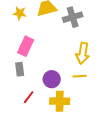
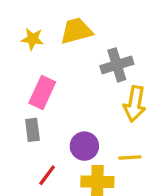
gray cross: (73, 17) -> (117, 65), moved
yellow line: (80, 76) -> (130, 157), moved

